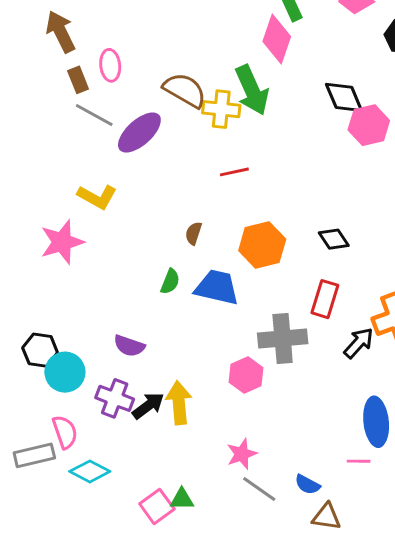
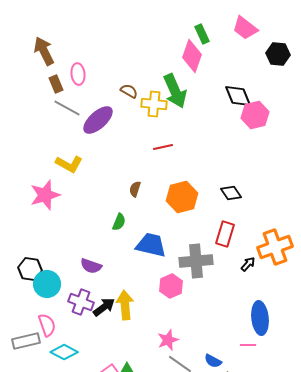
brown semicircle: (185, 90) -> (129, 91), size x0.6
blue trapezoid: (217, 287) -> (151, 245), moved
black arrow: (359, 343) -> (248, 264), size x0.7

